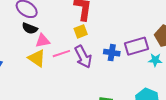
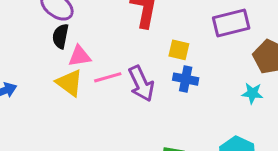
black semicircle: (30, 28) -> (60, 36), turned 77
yellow square: (81, 31) -> (179, 50), moved, turned 32
purple rectangle: (136, 46) -> (231, 23), moved

